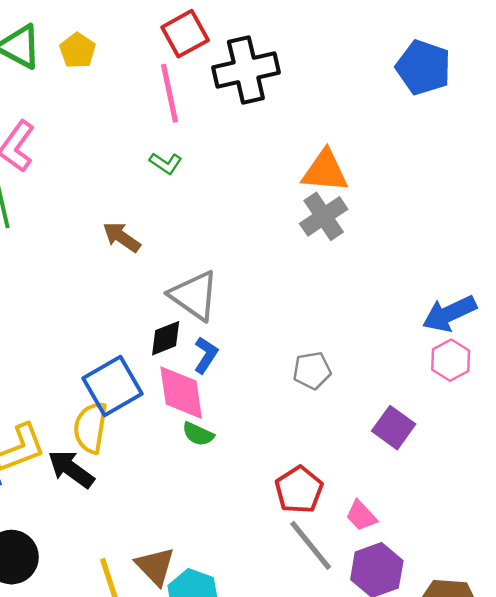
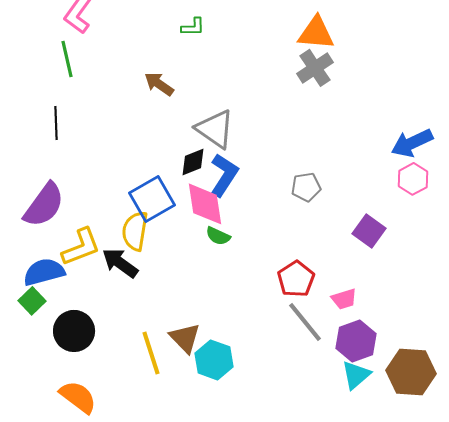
green L-shape: (166, 163) -> (193, 27), turned -35
blue L-shape: (206, 355) -> (224, 175), size x1.5
pink trapezoid: (361, 516) -> (344, 299), turned -64

